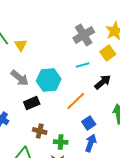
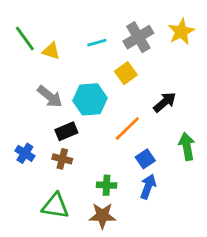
yellow triangle: (21, 45) -> (51, 51), turned -40
yellow square: (108, 53) -> (126, 73), moved
cyan line: (83, 65) -> (97, 43), moved
brown cross: (40, 131) -> (62, 159), moved

